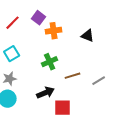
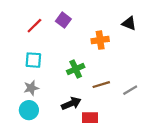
orange cross: (54, 31) -> (100, 40), moved
black triangle: (88, 36) -> (129, 23), moved
cyan square: (12, 54) -> (33, 60), turned 35

